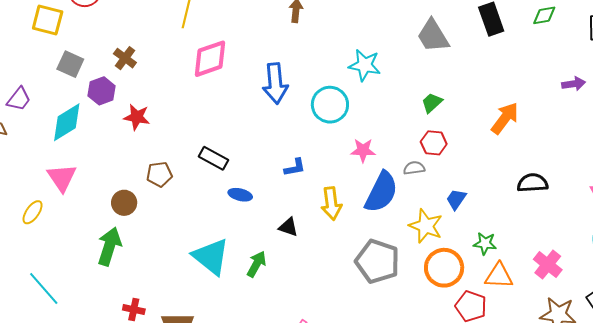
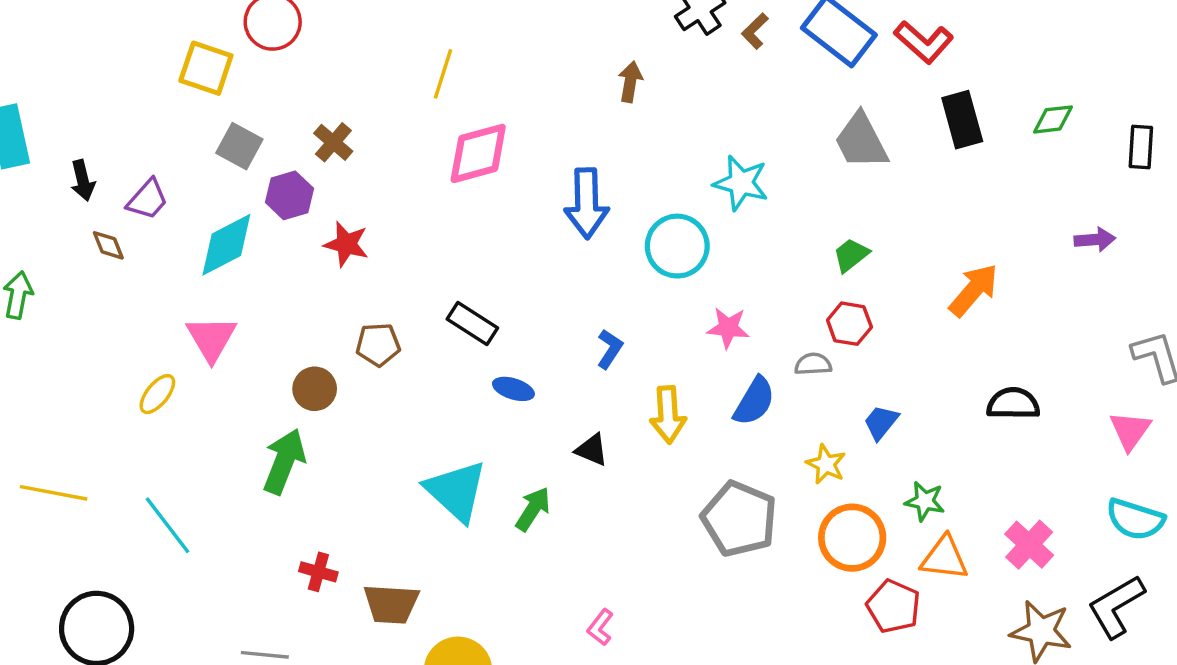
blue L-shape: (295, 167) -> (610, 349), turned -50
blue semicircle: (381, 192) -> (754, 401), size x0.7
yellow star: (426, 226) -> (826, 464), size x0.7

